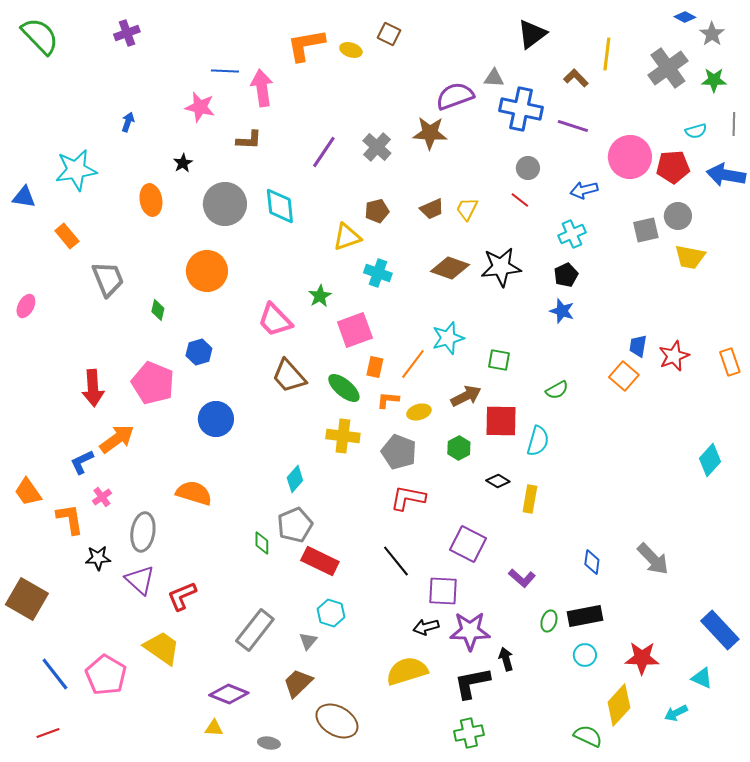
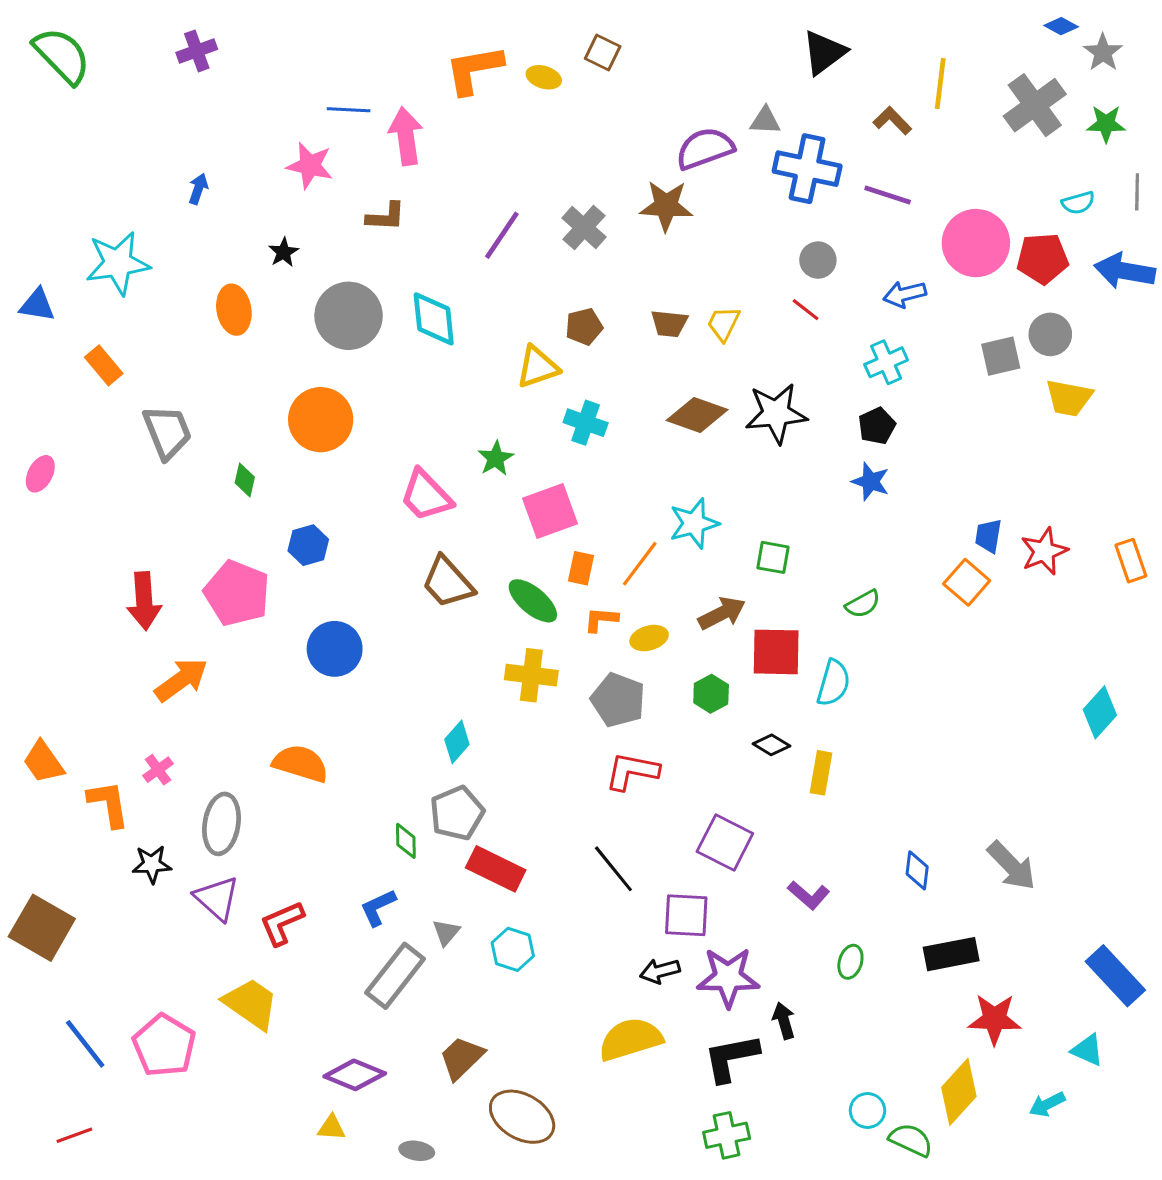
brown trapezoid: (432, 209) -> (669, 324), turned 30
blue L-shape: (82, 462) -> (378, 908), moved
black rectangle: (585, 616) -> (951, 954), moved
gray triangle: (308, 641) -> (446, 932), moved
cyan circle: (585, 655) -> (867, 1110), moved

